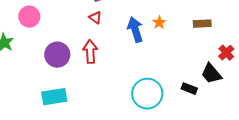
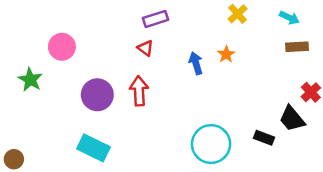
brown rectangle: (202, 24) -> (297, 47), moved
blue arrow: (135, 30) -> (196, 63), size x0.7
cyan rectangle: (54, 97) -> (94, 148), turned 35

